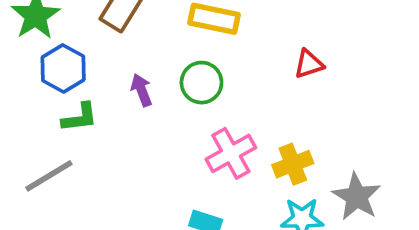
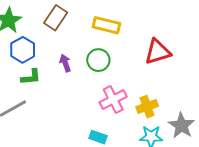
red triangle: (309, 64) -> (158, 52), size x1.6

